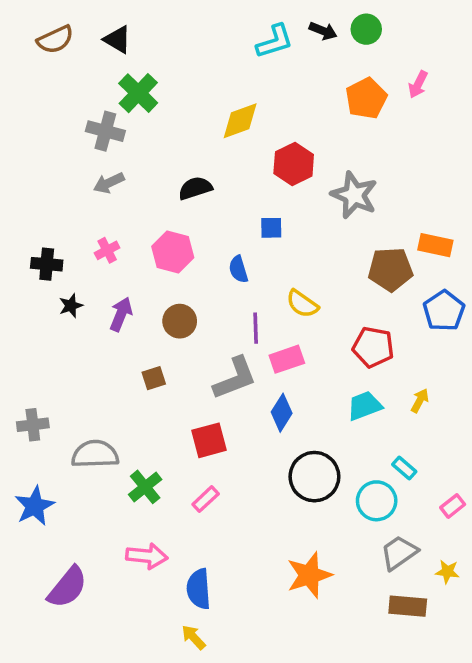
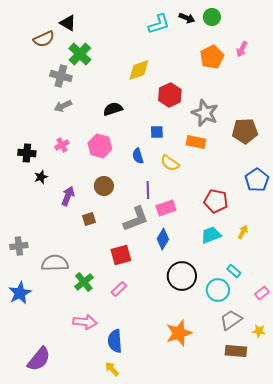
brown semicircle: (55, 40) -> (44, 39), moved
orange rectangle: (435, 245) -> (196, 142), moved
brown pentagon: (390, 269) -> (245, 131), moved
yellow semicircle: (302, 304) -> (170, 163), moved
purple arrow: (121, 314) -> (68, 196), moved
purple semicircle: (67, 587) -> (39, 359), moved

